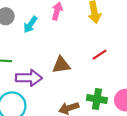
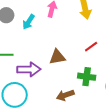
green cross: (97, 99) -> (87, 77), moved

